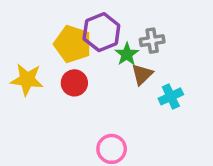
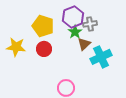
purple hexagon: (101, 32) -> (73, 17), moved
cyan cross: (171, 96) -> (101, 57), size x1.5

